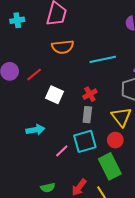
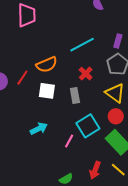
orange semicircle: (63, 47) -> (47, 65), moved
red cross: (90, 94) -> (86, 74), moved
gray rectangle: (87, 115) -> (75, 95), moved

